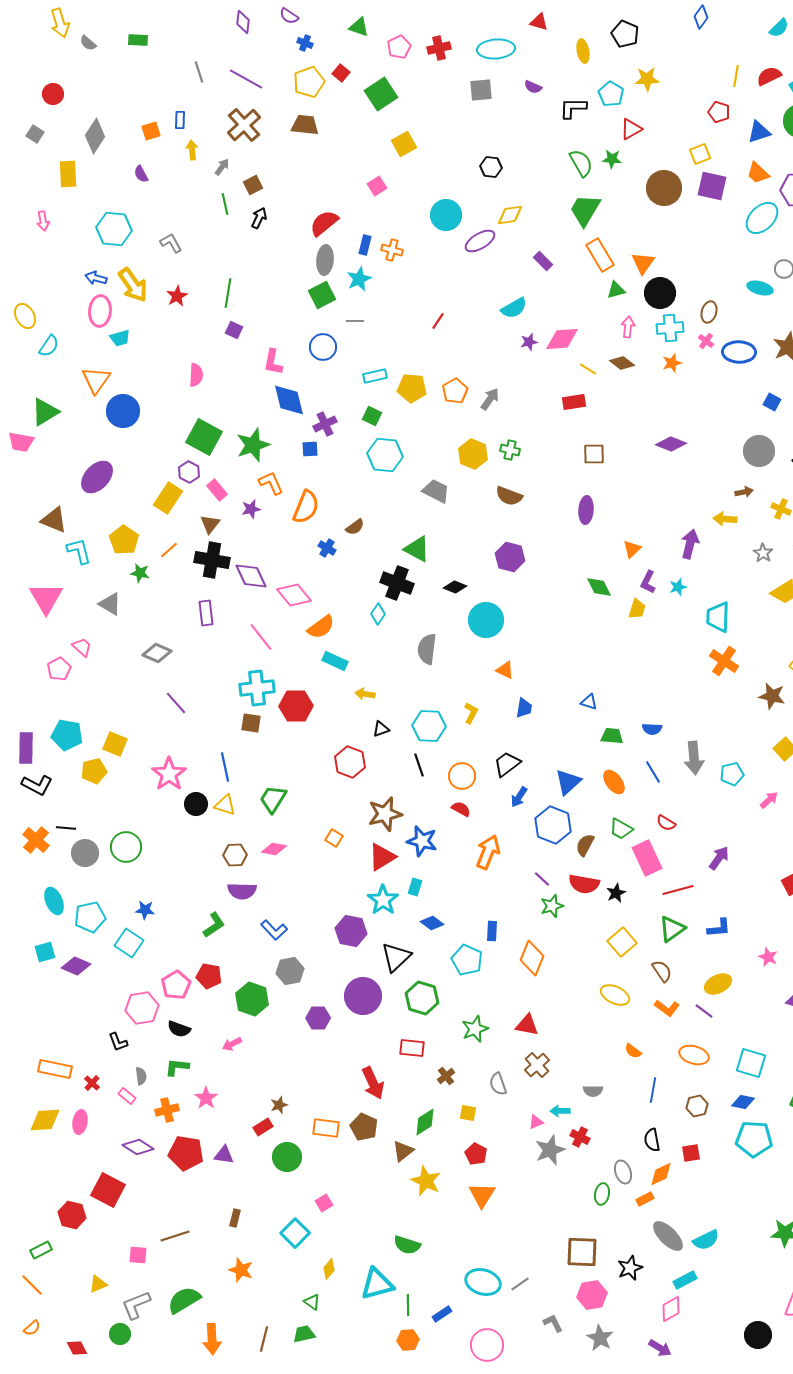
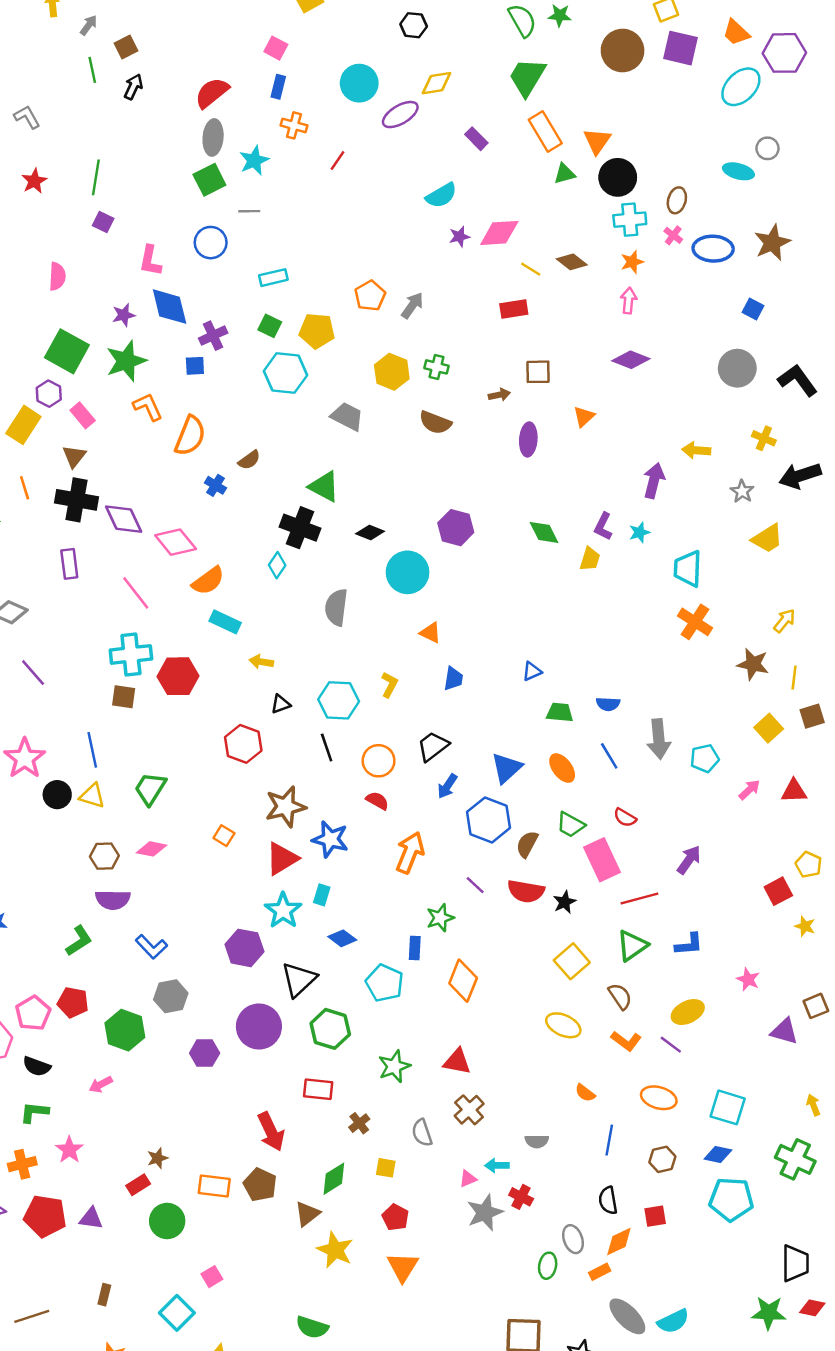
pink square: (377, 186) -> (276, 48), turned -30
blue rectangle: (365, 245) -> (278, 87), moved
red line: (438, 321) -> (337, 160), moved
pink arrow: (628, 327) -> (629, 301), moved
yellow pentagon: (412, 388) -> (317, 331), moved
brown arrow: (744, 492) -> (499, 395), moved
purple star: (251, 509) -> (124, 315), moved
orange triangle: (632, 549) -> (584, 417), moved
orange line: (169, 550) -> (25, 488), turned -66
purple hexagon: (510, 557) -> (456, 528), moved
blue triangle: (589, 702) -> (532, 671), turned -42
green star: (552, 906) -> (440, 918), moved

